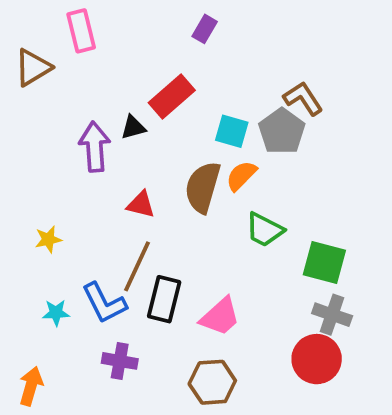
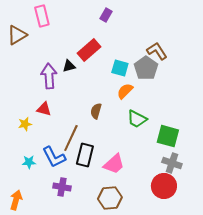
brown semicircle: (203, 187) -> (96, 111), moved, size x0.6
red triangle: (141, 205) -> (44, 109), moved

